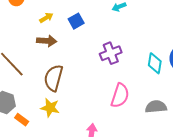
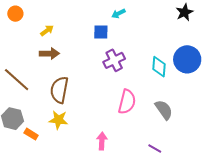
blue square: (76, 21) -> (101, 32), moved, turned 35
gray semicircle: (156, 107) -> (164, 110), turned 65

